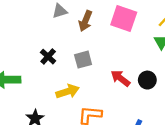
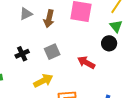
black cross: (48, 57) -> (22, 54), turned 32
black circle: (147, 80) -> (109, 43), moved

